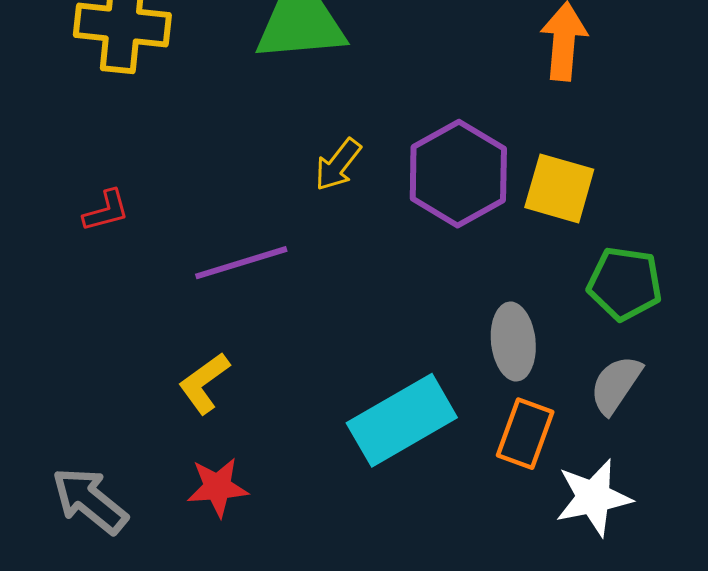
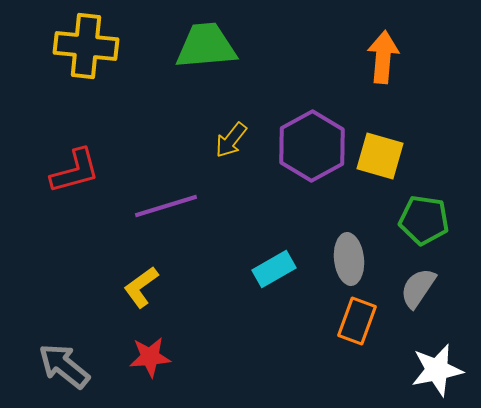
red L-shape: (106, 211) -> (75, 171), size x1.6
cyan rectangle: (402, 420) -> (274, 269), moved, size x0.6
white star: (594, 498) -> (437, 370), moved

